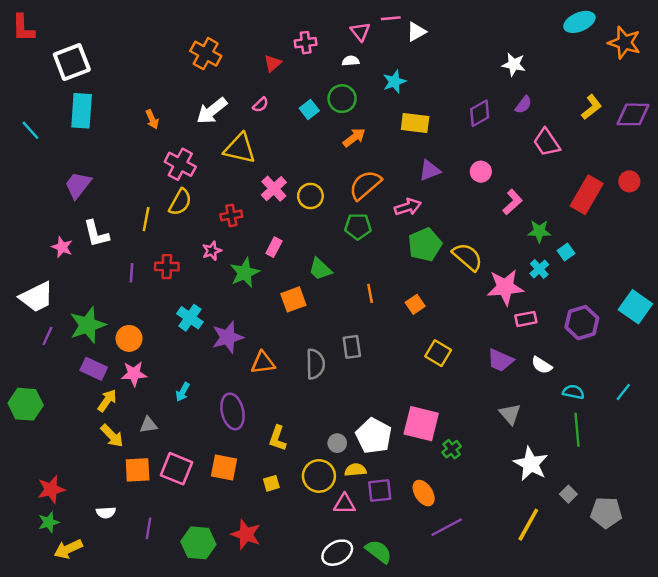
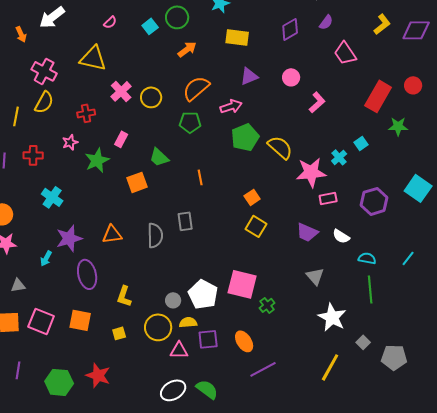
white arrow: (212, 111) -> (52, 17), moved
green star: (539, 231) -> (398, 126), moved
orange square: (415, 304) -> (252, 197), moved
purple star: (228, 337) -> (69, 238), moved

